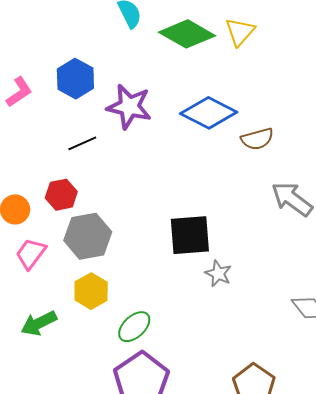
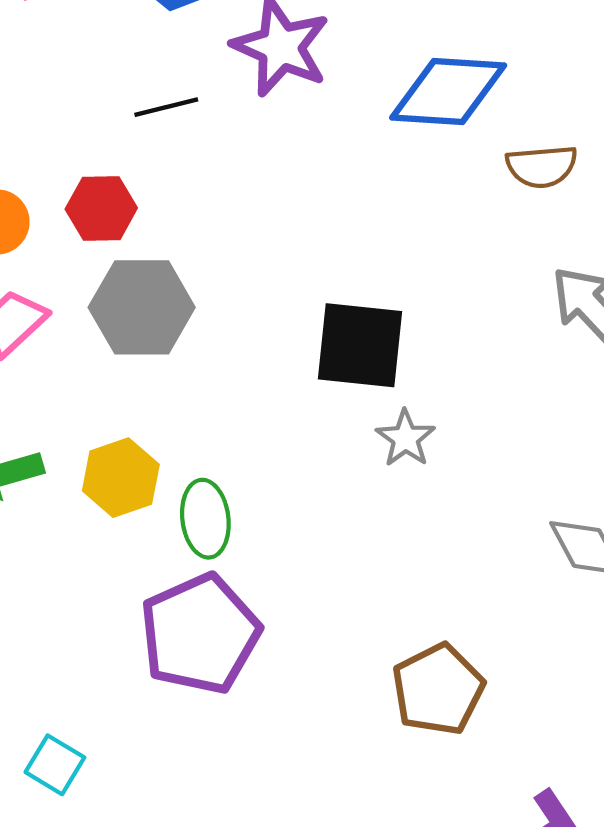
blue diamond: (209, 113) -> (448, 91), turned -34
yellow hexagon: (91, 291) -> (121, 478), moved
green ellipse: (134, 327) -> (205, 519), turned -64

